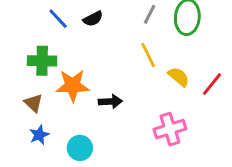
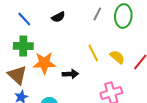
blue line: (58, 19) -> (24, 19), moved
yellow line: (148, 55) -> (93, 53), moved
brown triangle: (33, 103) -> (17, 75), size x1.5

